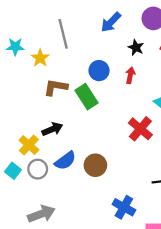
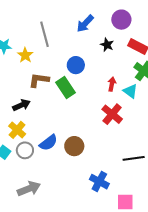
red arrow: (130, 75) -> (112, 84), moved
black arrow: (52, 129) -> (21, 105), moved

